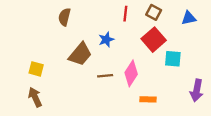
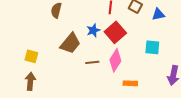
blue triangle: (189, 18) -> (158, 14), moved
red square: (154, 40) -> (115, 32), moved
brown arrow: (35, 97) -> (30, 81), turned 30

